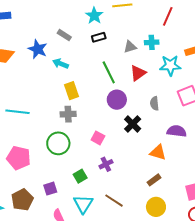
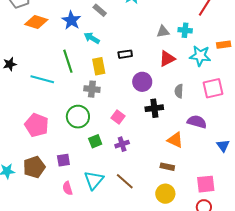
black rectangle: (99, 37) -> (125, 54), moved
green line: (109, 72) -> (68, 61), moved
black cross: (133, 124) -> (154, 108), turned 30
green square: (80, 176) -> (95, 141), moved
brown rectangle: (154, 180) -> (167, 167), turned 40

